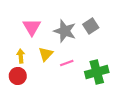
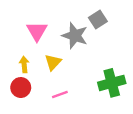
gray square: (91, 26) -> (98, 20), moved
pink line: (67, 63) -> (60, 94), moved

